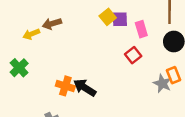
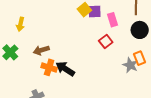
brown arrow: (52, 24) -> (41, 50), moved
yellow arrow: (31, 34) -> (20, 24), turned -56

